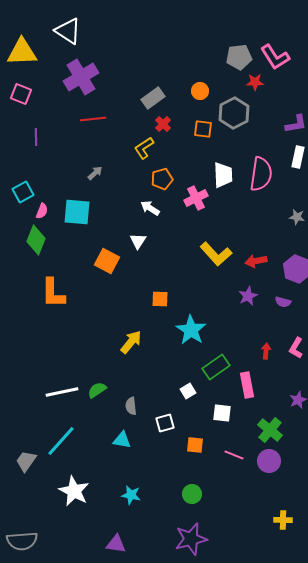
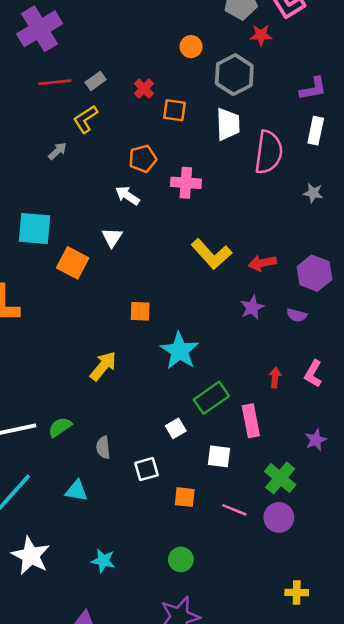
gray rectangle: (153, 98) -> (96, 81), moved, size x0.7
orange square: (203, 129) -> (174, 110), moved
yellow L-shape: (144, 148) -> (85, 119), moved
white trapezoid: (223, 175) -> (228, 124), moved
pink cross: (196, 198) -> (186, 183), turned 30
cyan square: (77, 212) -> (34, 229), moved
gray star: (297, 217) -> (313, 193), moved
cyan triangle: (122, 440) -> (76, 491), moved

